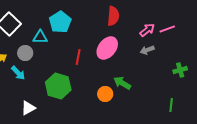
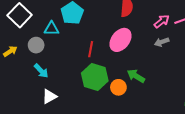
cyan arrow: (18, 73) -> (41, 71), moved
green hexagon: (58, 86) -> (95, 77), moved
white triangle: (28, 108) -> (49, 97), moved

